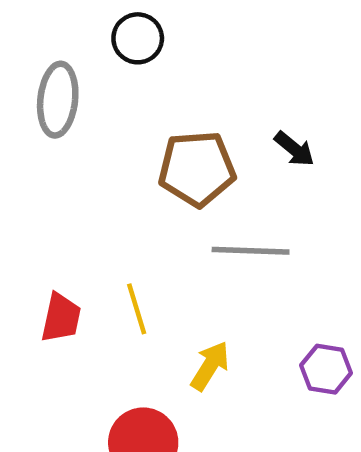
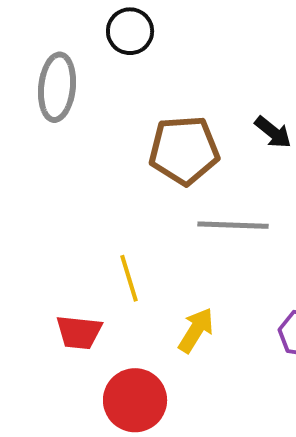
red trapezoid: (61, 318) -> (79, 332), moved, turned 84

